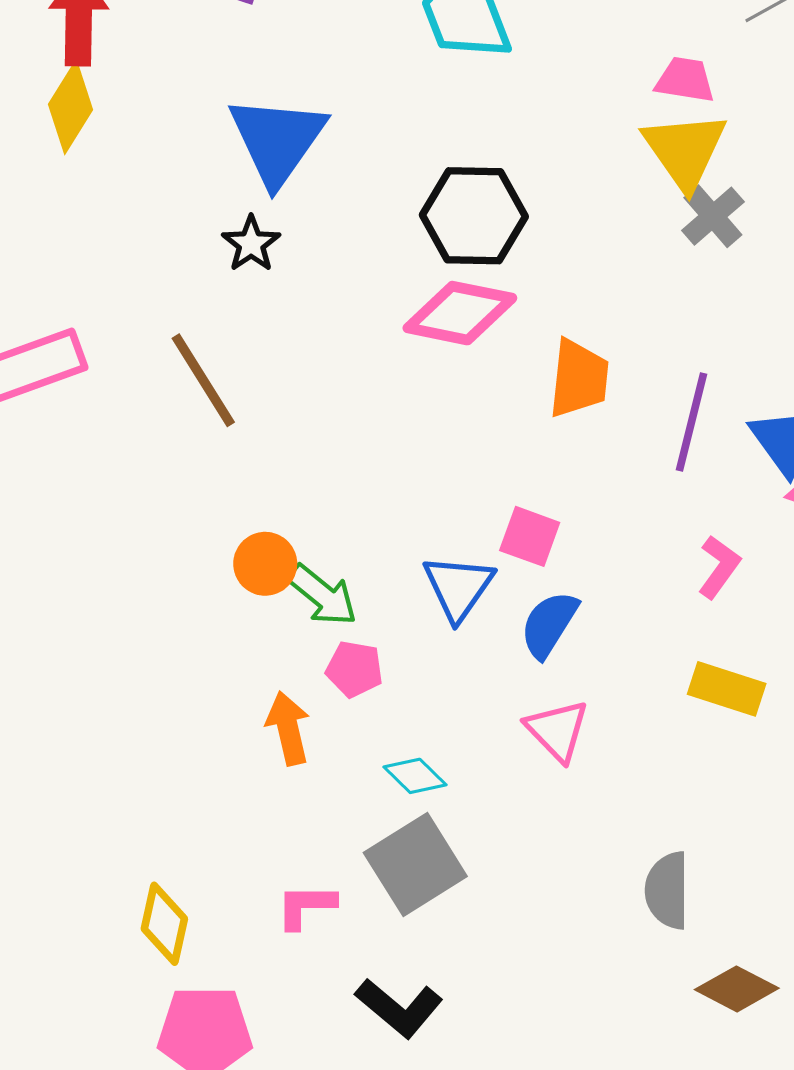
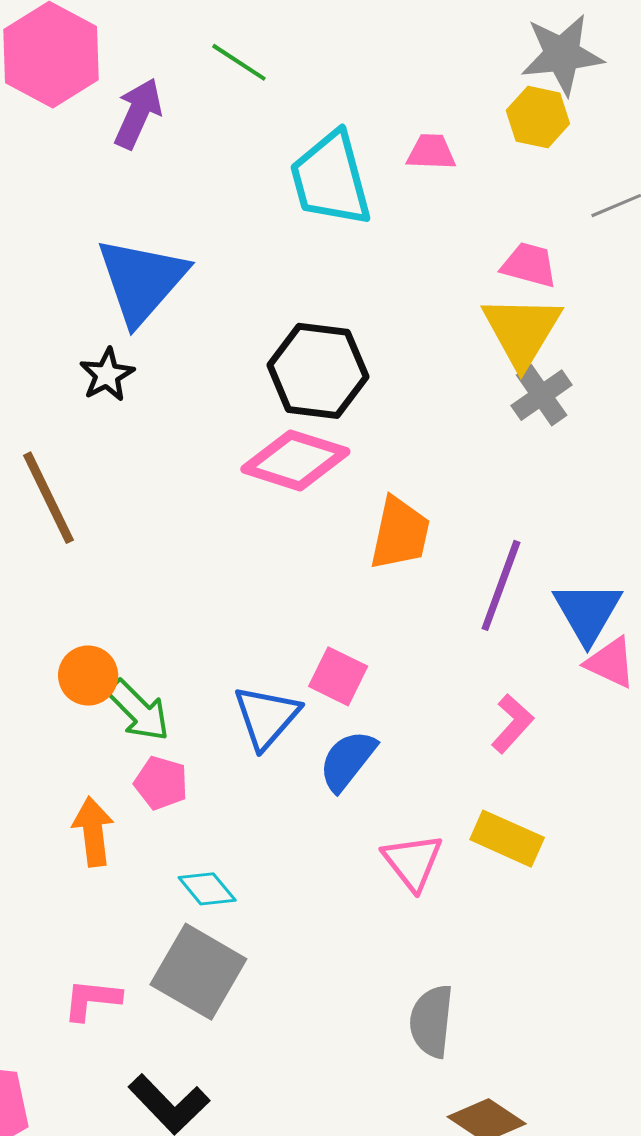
pink triangle: (557, 730) -> (413, 862), moved
gray square: (415, 864) -> (198, 972), turned -34

